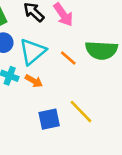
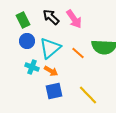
blue square: (49, 119) -> (54, 91), moved

